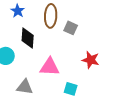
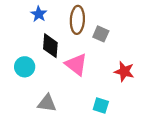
pink triangle: (50, 67) -> (76, 64), moved, turned 35

